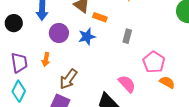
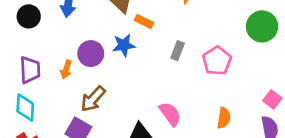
purple circle: (59, 33) -> (91, 54), moved
pink pentagon: (154, 62) -> (217, 61), moved
orange semicircle: (167, 82) -> (224, 118), turned 63
cyan diamond: (19, 91) -> (25, 108), turned -30

